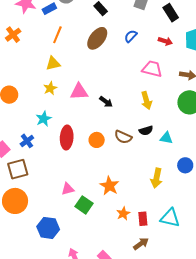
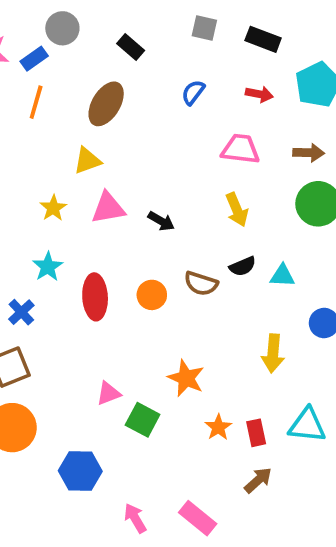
black rectangle: (171, 13) -> (263, 39), turned -30
orange line: (57, 35) -> (36, 102), moved
brown ellipse: (97, 38) -> (106, 104), moved
yellow triangle: (53, 63) -> (87, 161), moved

